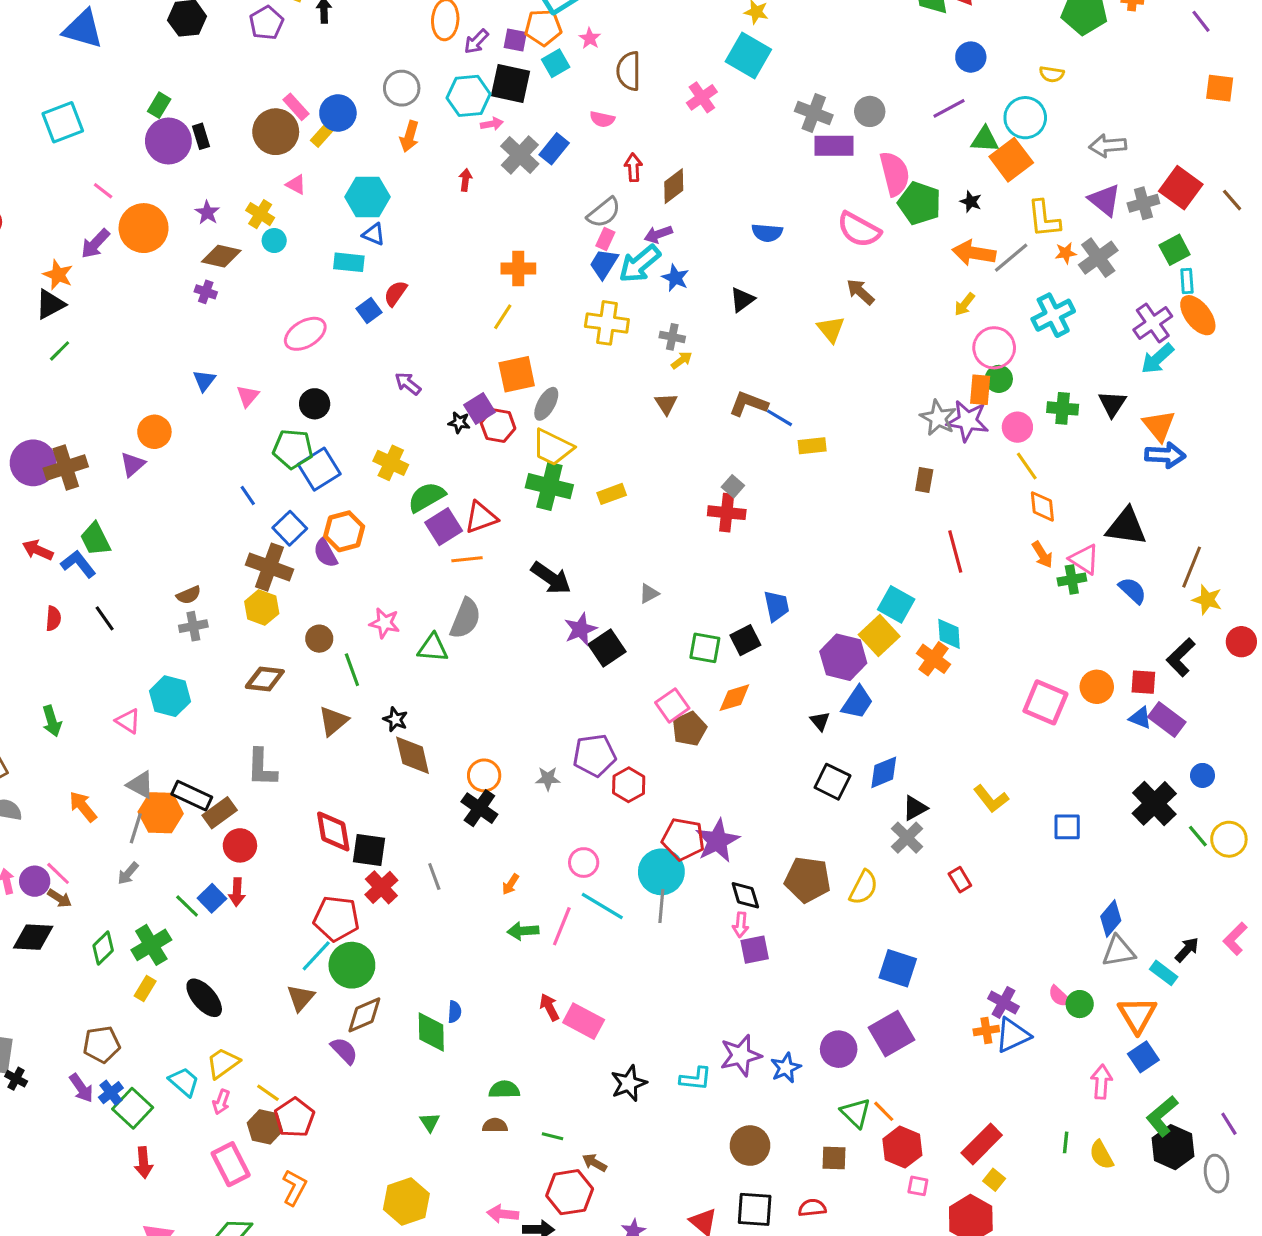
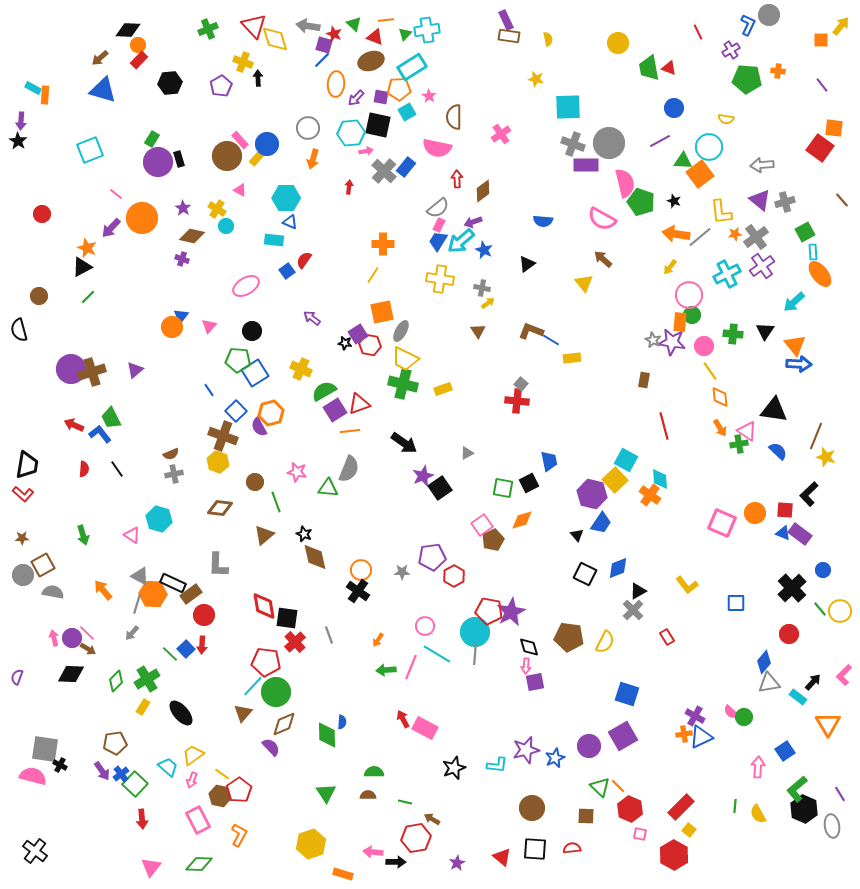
cyan square: (748, 55) -> (568, 107), moved, turned -32
gray circle: (870, 111) -> (609, 143), size x1.6
pink semicircle: (602, 119) -> (437, 148), size x1.8
red square: (1181, 188) -> (820, 148), moved
purple cross: (1153, 323) -> (762, 266), moved
gray star: (938, 418) -> (653, 340), size x0.7
orange circle: (154, 432) -> (172, 327), moved
red circle: (1241, 642) -> (789, 634), moved
orange triangle: (1137, 1015) -> (828, 724), moved
green triangle: (430, 1122) -> (326, 793), size x1.5

